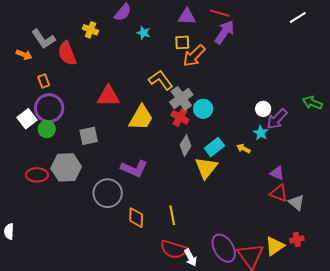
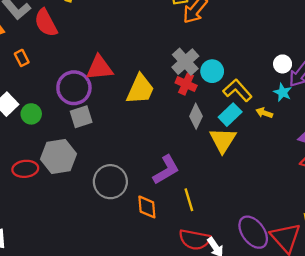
yellow L-shape: (161, 80) -> (237, 90), moved
purple circle: (49, 108) -> (74, 88), moved
purple L-shape: (134, 169) -> (166, 170), moved, turned -48

